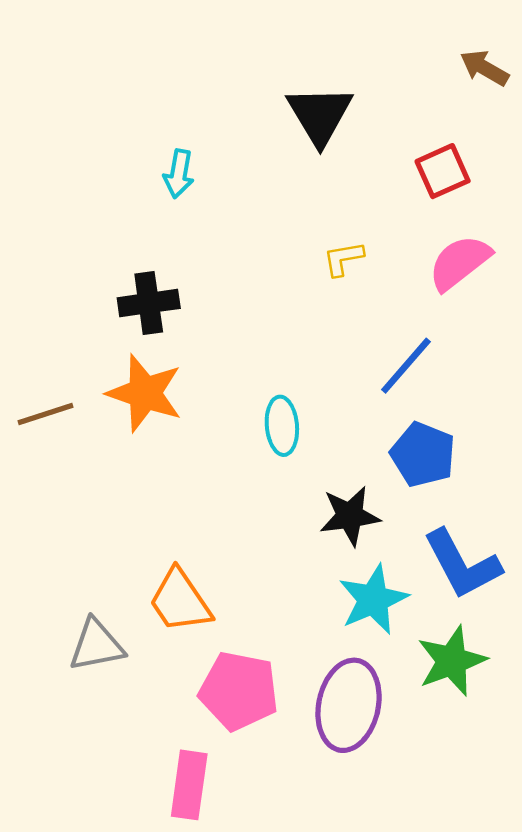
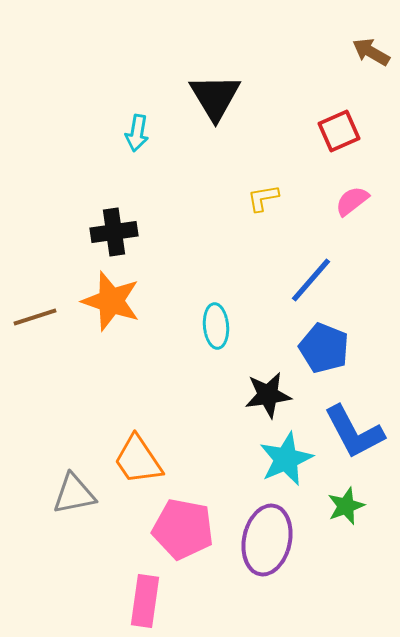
black triangle: (320, 115) -> (215, 97), moved
pink semicircle: (460, 263) -> (352, 201), size x0.7
green star: (452, 661) -> (346, 506), size x0.7

